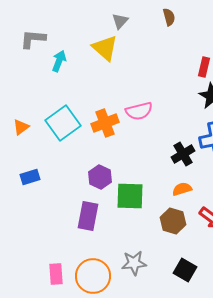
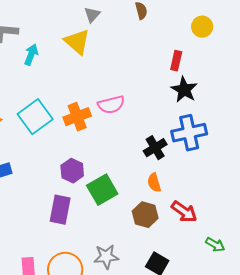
orange semicircle: (182, 189) -> (154, 183), turned -90
green square: (130, 196) -> (102, 190), turned -32

